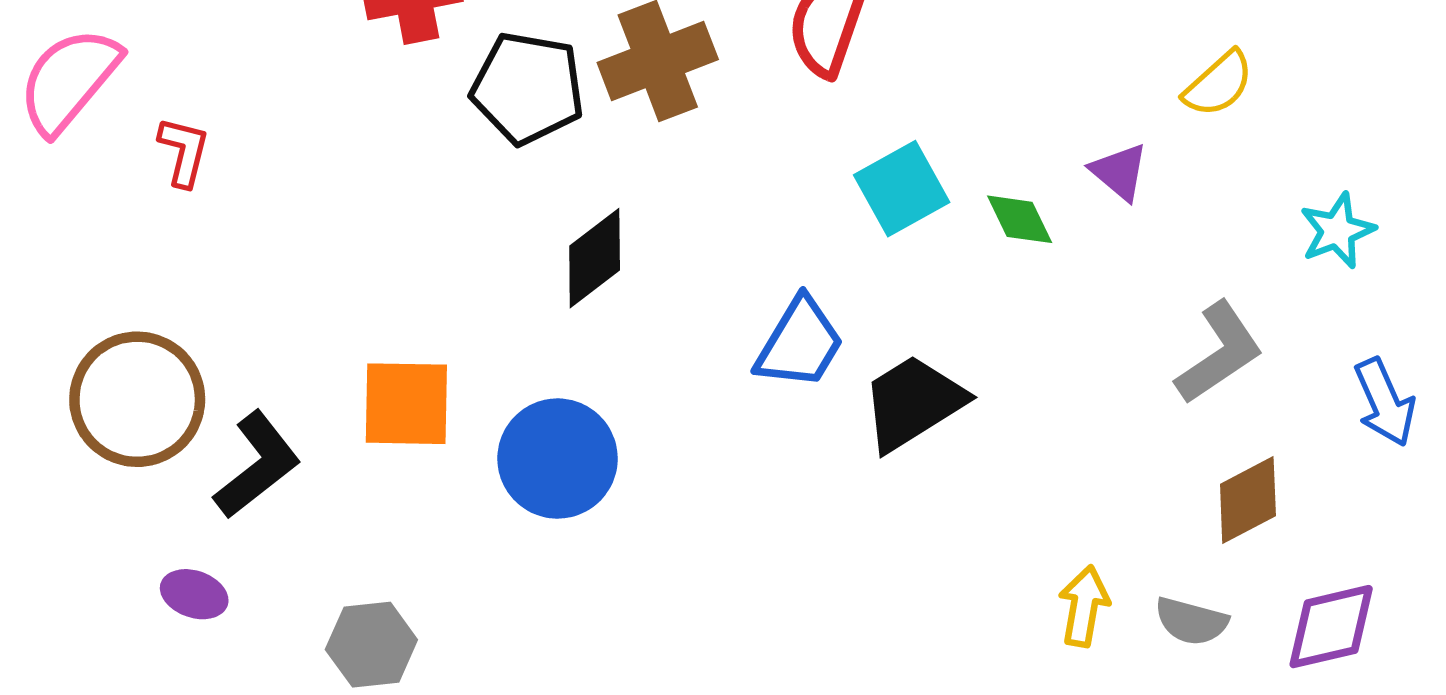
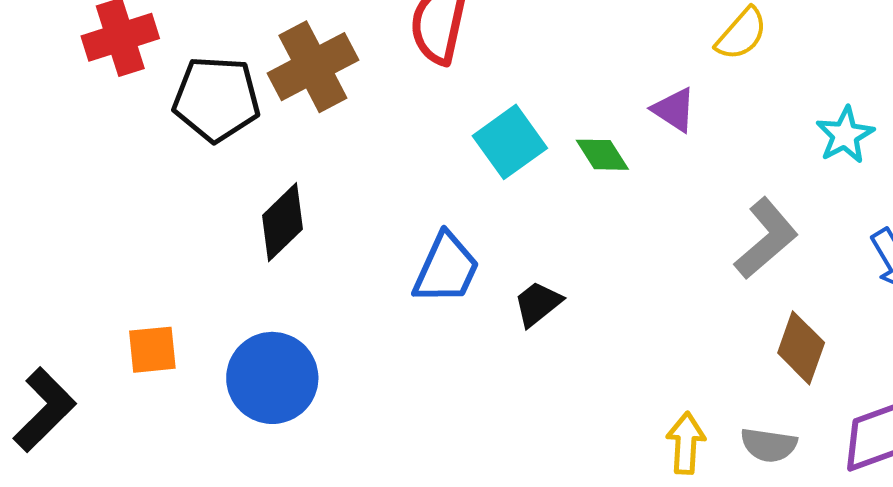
black trapezoid: (913, 403) -> (538, 304), size x0.6
orange square: (406, 404) -> (152, 350), size x0.7
brown diamond: (1248, 500) -> (801, 348), turned -36

